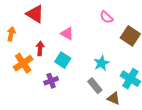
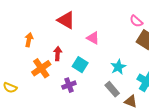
red triangle: (35, 14) -> (66, 20), moved
pink semicircle: (106, 17) -> (136, 21), moved
pink triangle: (67, 33) -> (93, 38), moved

